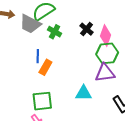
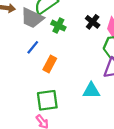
blue line: (38, 56) -> (33, 47), moved, turned 40

